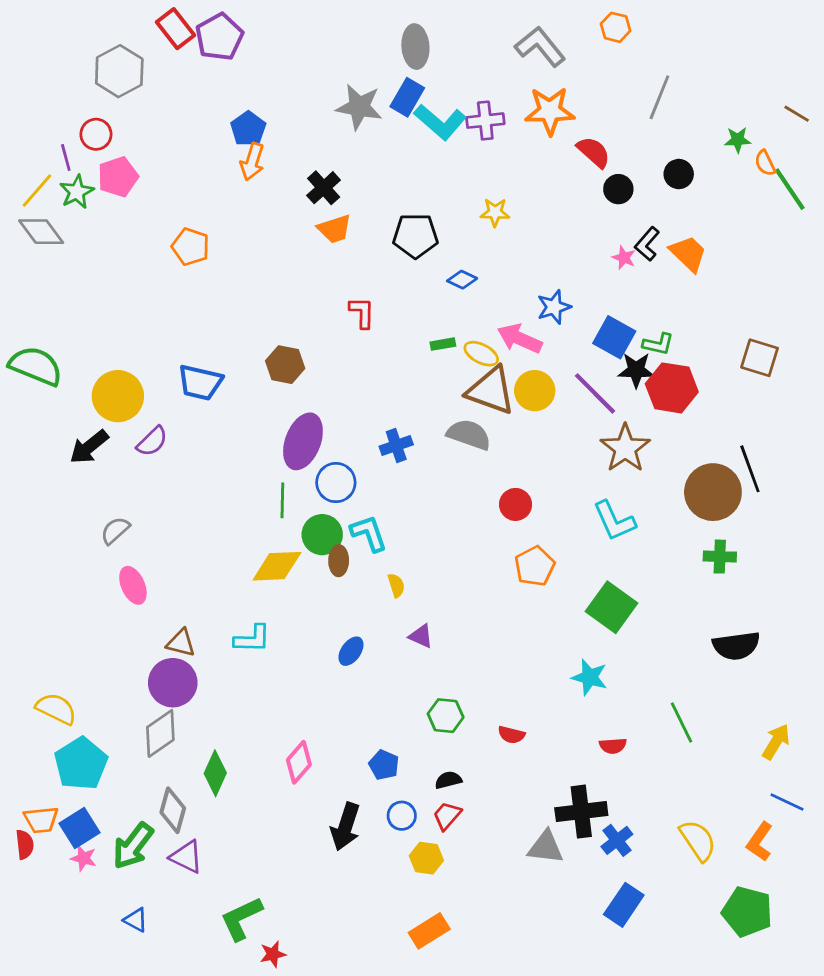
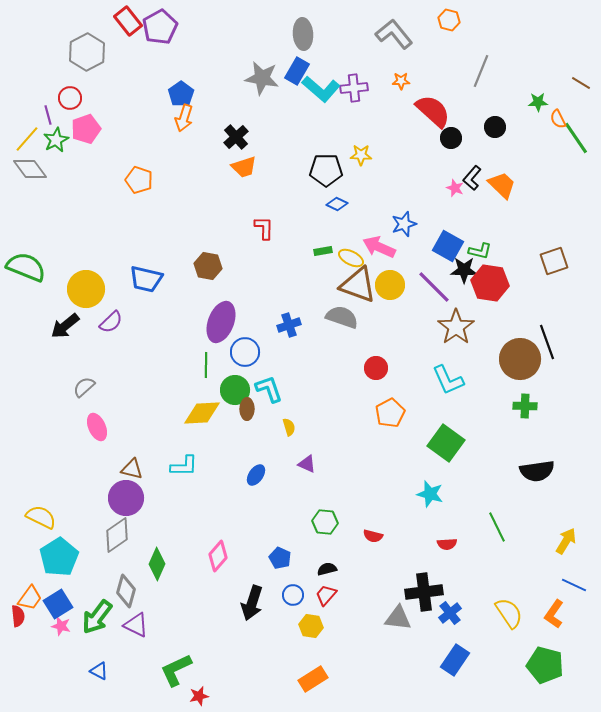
orange star: (550, 111) -> (401, 81), size x0.5
red semicircle: (594, 152) -> (433, 111), size x1.4
black pentagon: (415, 236) -> (326, 170), moved
brown square: (760, 358) -> (554, 261), turned -36
orange trapezoid: (41, 820) -> (30, 598), turned -48

